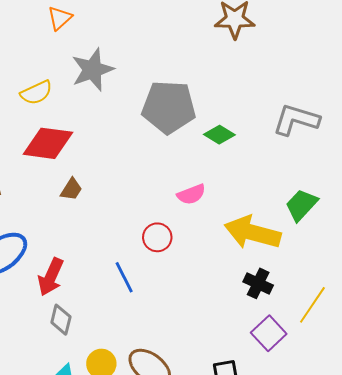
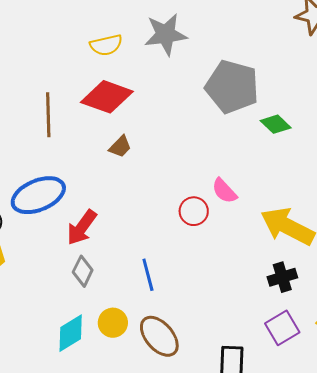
pink semicircle: (191, 194) -> (224, 191), moved, turned 56
blue line: (124, 277) -> (148, 275), moved
black cross: (258, 283) -> (282, 277), turned 36

